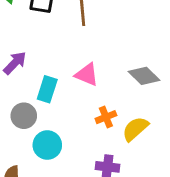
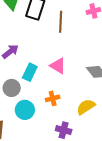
orange cross: (106, 117) -> (53, 98), moved

